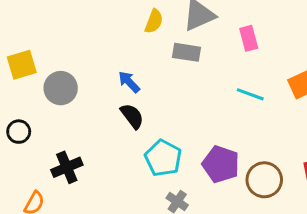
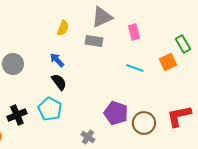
yellow semicircle: (154, 21) -> (63, 28), moved
cyan pentagon: (163, 158) -> (50, 109), moved

